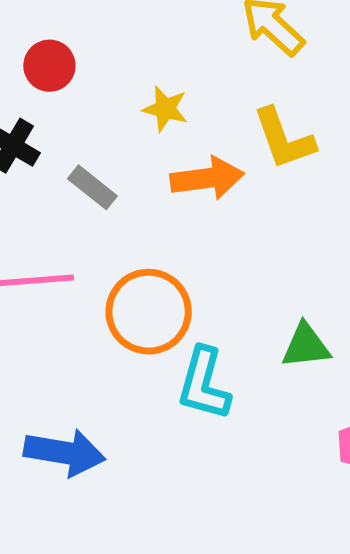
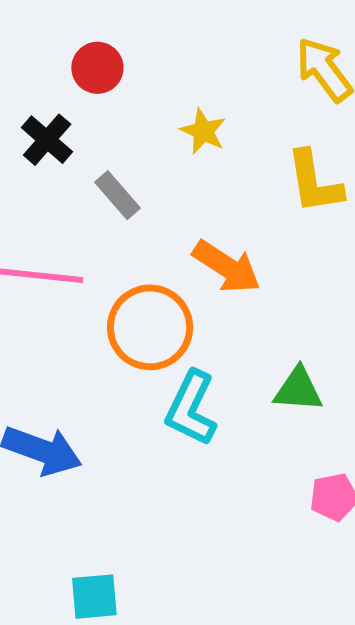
orange arrow: (207, 178) -> (227, 267), moved, turned 30

